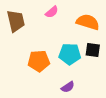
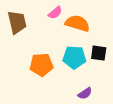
orange semicircle: (88, 22) -> (77, 23), moved
purple semicircle: (68, 87) -> (85, 93), moved

